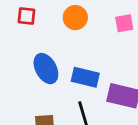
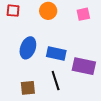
blue ellipse: (46, 69) -> (28, 48), turned 50

